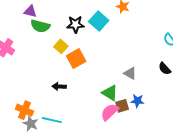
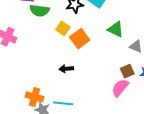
green triangle: (110, 93) -> (116, 29), moved
brown square: (122, 106) -> (127, 71), moved

